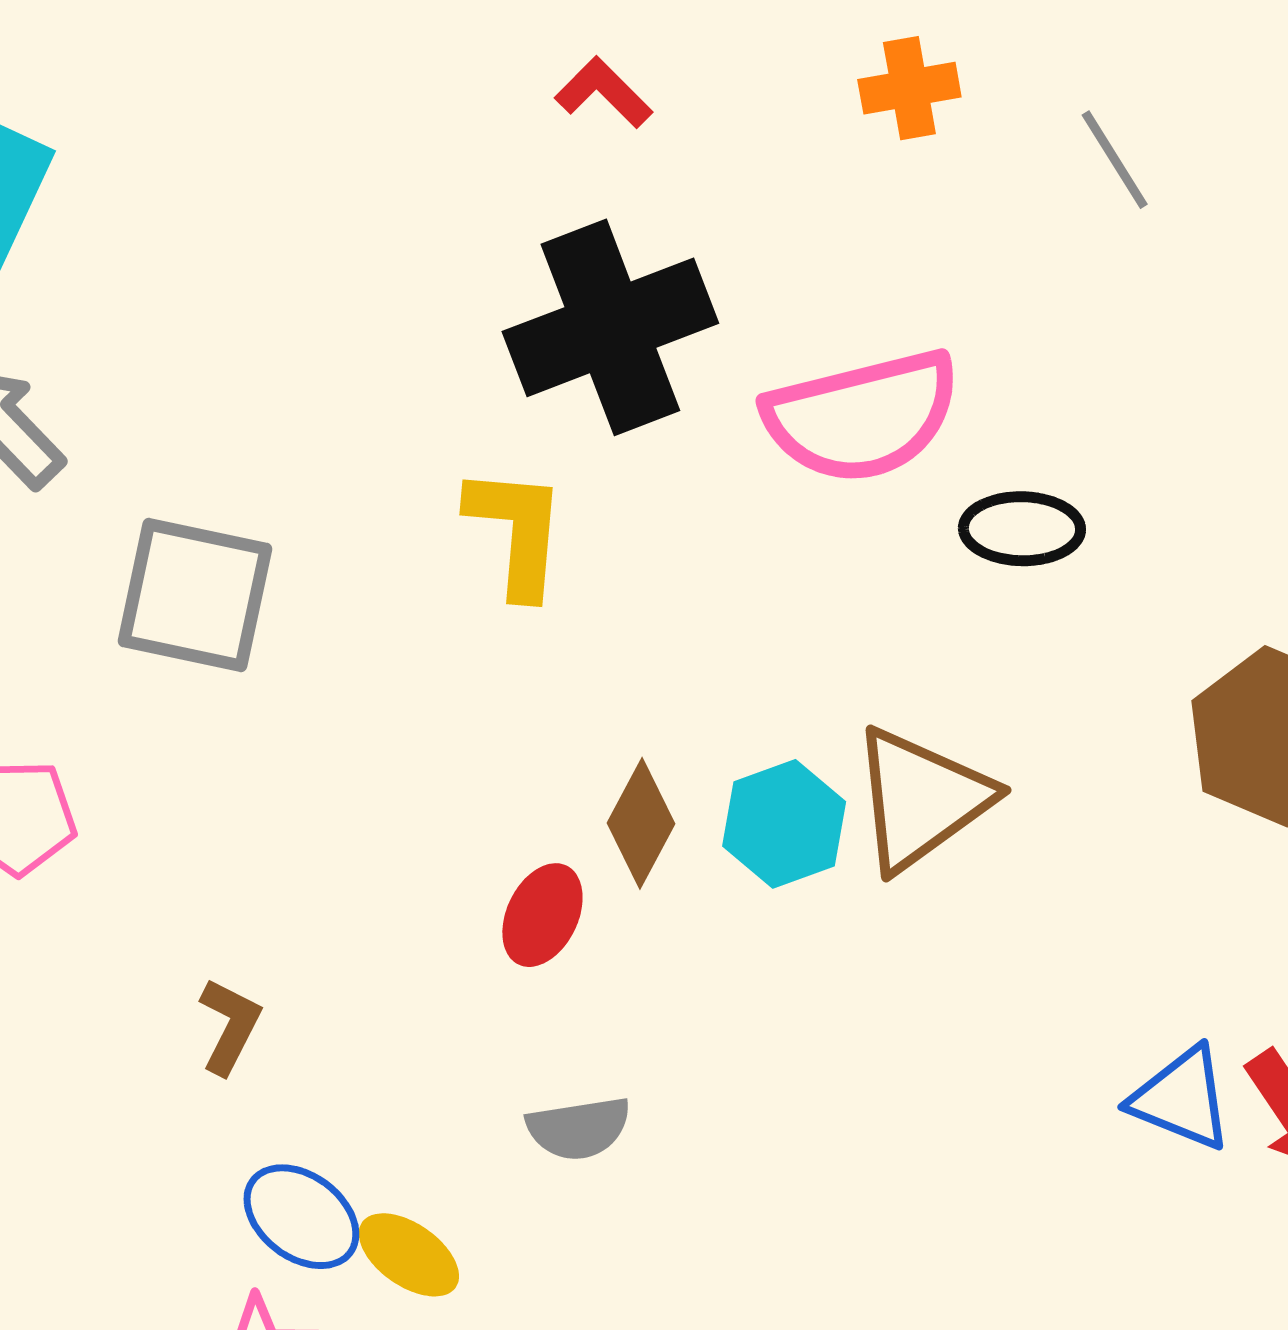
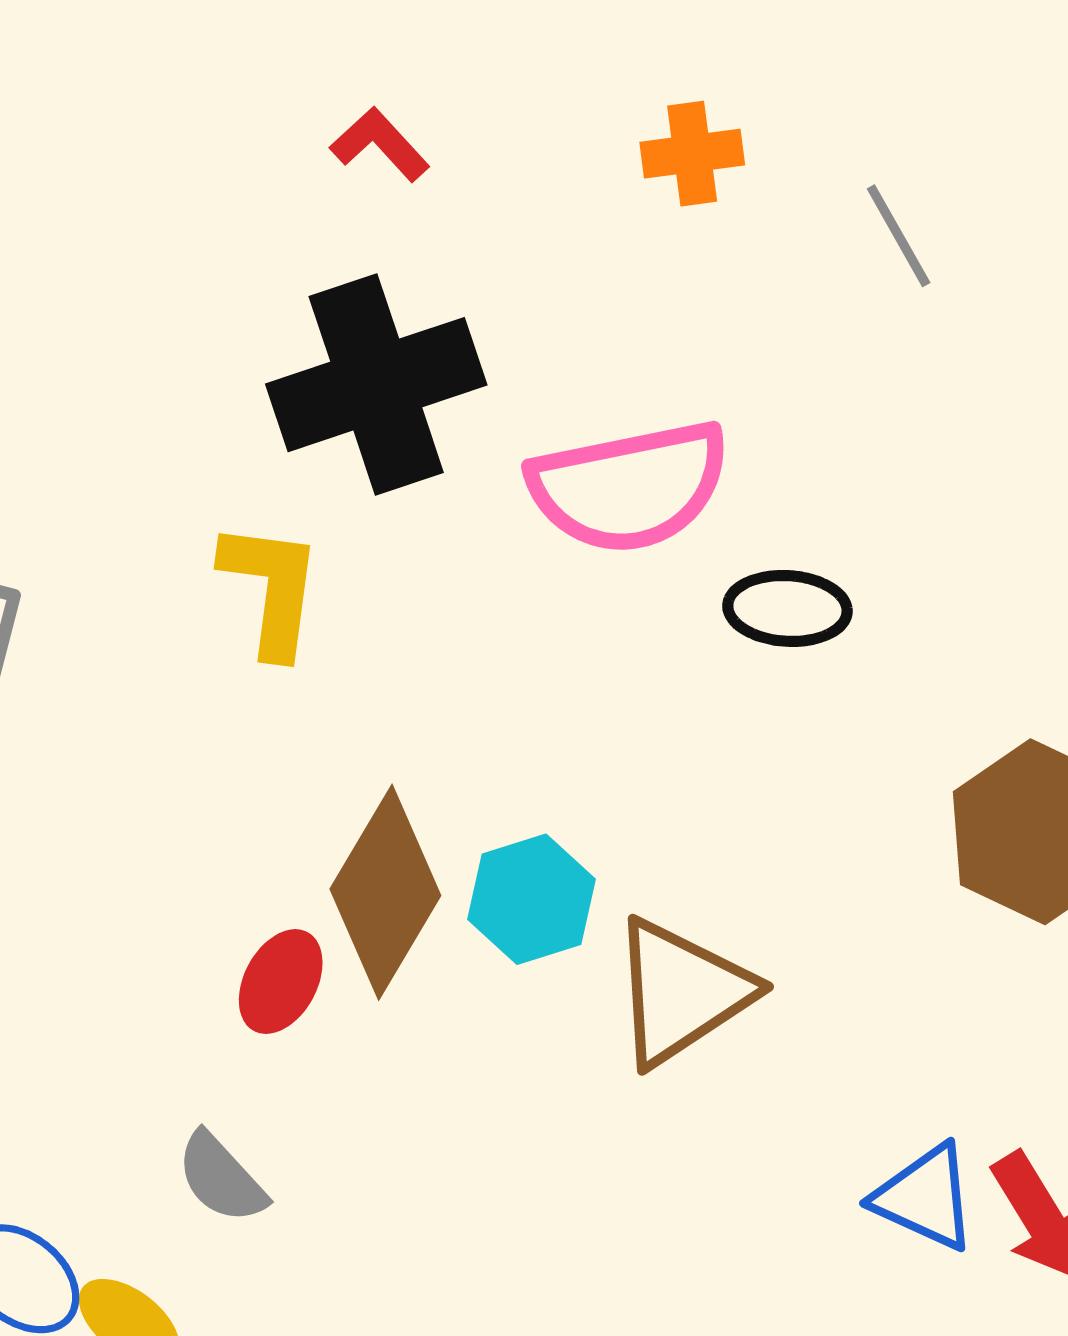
brown triangle: (921, 799) -> (681, 992), moved
brown diamond: (641, 823) -> (385, 892), size x1.6
gray semicircle: (579, 1128) -> (221, 1178), moved, turned 54

